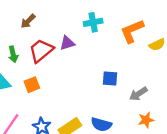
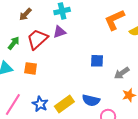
cyan cross: (93, 22) -> (62, 11), moved
green arrow: (13, 54) -> (14, 43), turned -128
orange square: (32, 85) -> (31, 68), turned 32

